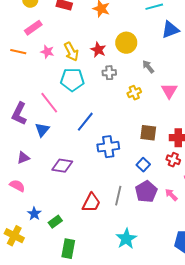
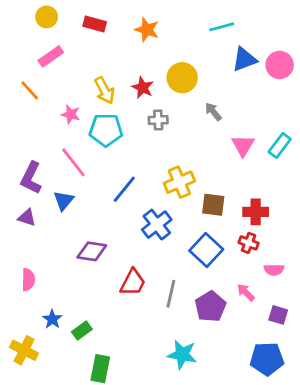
orange line: (18, 52) -> (30, 90), turned 35
pink star: (47, 52) -> (71, 114), moved
yellow cross: (134, 93) -> (179, 182), moved, size x1.5
blue cross: (108, 147) -> (157, 225), turned -30
purple triangle: (23, 158) -> (27, 217), moved, turned 40
blue square: (143, 165) -> (206, 250), size x1.6
pink semicircle: (17, 186) -> (28, 280), turned 63
purple pentagon: (146, 192) -> (210, 306), moved
red trapezoid: (91, 203) -> (133, 282), moved
cyan star: (126, 239) -> (182, 354), turned -30

